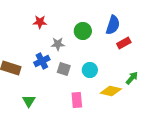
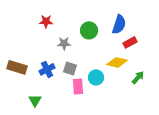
blue cross: (42, 61) -> (47, 69), moved
cyan circle: (90, 70) -> (96, 77), moved
yellow diamond: (111, 91) -> (117, 62), moved
pink rectangle: (77, 100) -> (78, 86), moved

